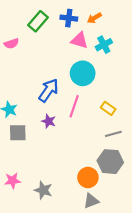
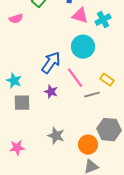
pink line: (74, 106) -> (75, 78), turned -55
gray line: (113, 134) -> (92, 95), moved
gray star: (43, 190) -> (56, 136), moved

